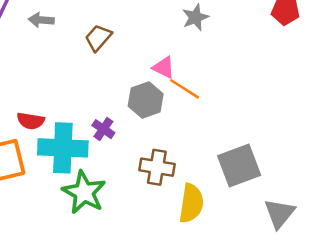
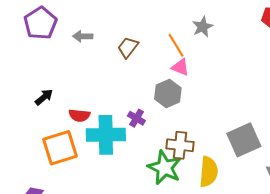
orange line: (185, 89) -> (176, 45), moved, turned 30
green star: (84, 192) -> (164, 168), moved

